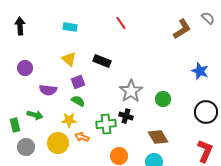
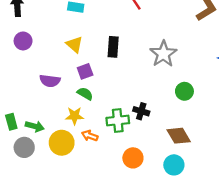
black rectangle: (102, 61) -> (113, 47), turned 72
purple circle: (25, 68) -> (23, 41), moved
gray star: (131, 91) -> (163, 54), moved
green arrow: (35, 115) -> (35, 126), moved

